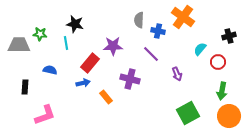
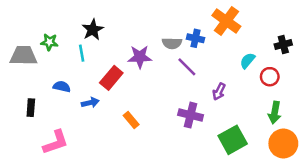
gray semicircle: (139, 20) -> (172, 43), moved, turned -91
black star: (75, 24) -> (93, 30), turned 30
purple arrow: (177, 74) -> (219, 92), turned 48
purple cross: (130, 79) -> (191, 115), moved
blue arrow: (83, 83) -> (90, 103), moved

